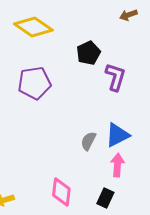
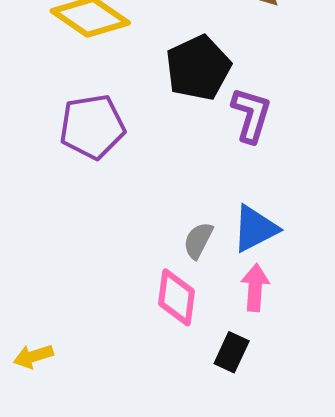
black pentagon: (88, 53) -> (198, 68), size x1.4
pink diamond: (61, 192) -> (177, 297), moved

